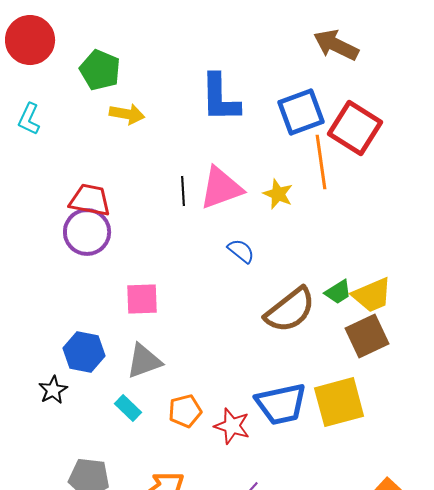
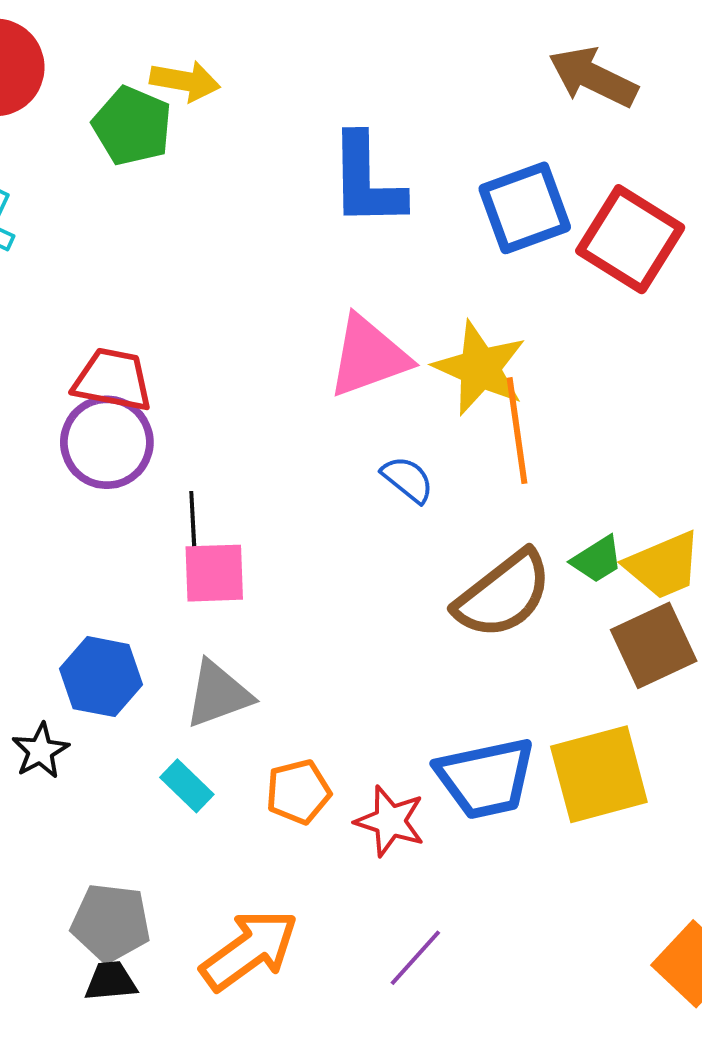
yellow arrow: (127, 114) -> (185, 81), moved
orange line: (321, 162) -> (517, 431), moved
black line: (183, 191) -> (193, 520), moved
yellow star: (278, 194) -> (480, 368), size x1.6

